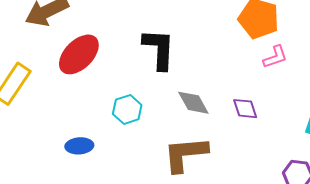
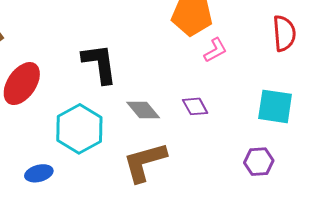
cyan hexagon: (127, 109) -> (79, 129), size x1.6

